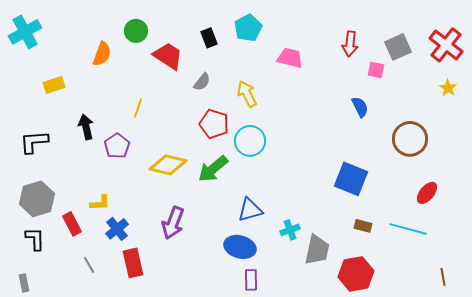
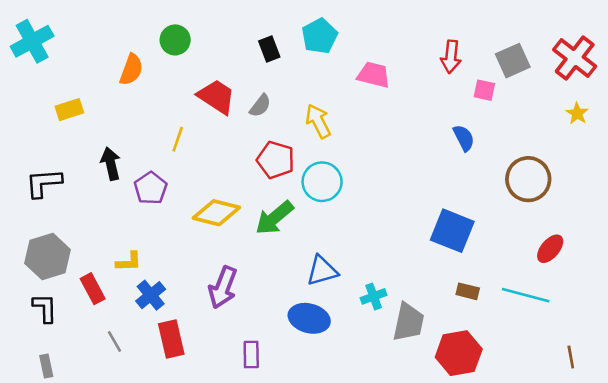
red trapezoid: (168, 56) -> (216, 97), moved
purple rectangle: (251, 280) -> (251, 354), moved
gray rectangle: (24, 283) -> (46, 366), moved

